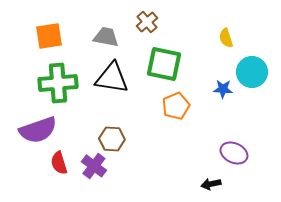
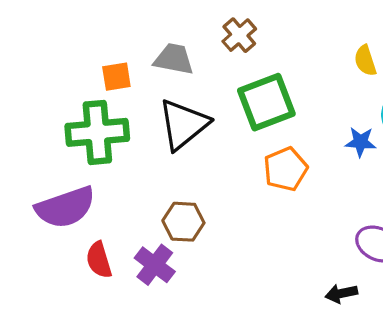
orange square: (49, 36) -> (116, 77), moved, size x0.7
green square: (164, 64) -> (266, 102), turned -33
black triangle: (112, 78) -> (183, 124), turned -48

